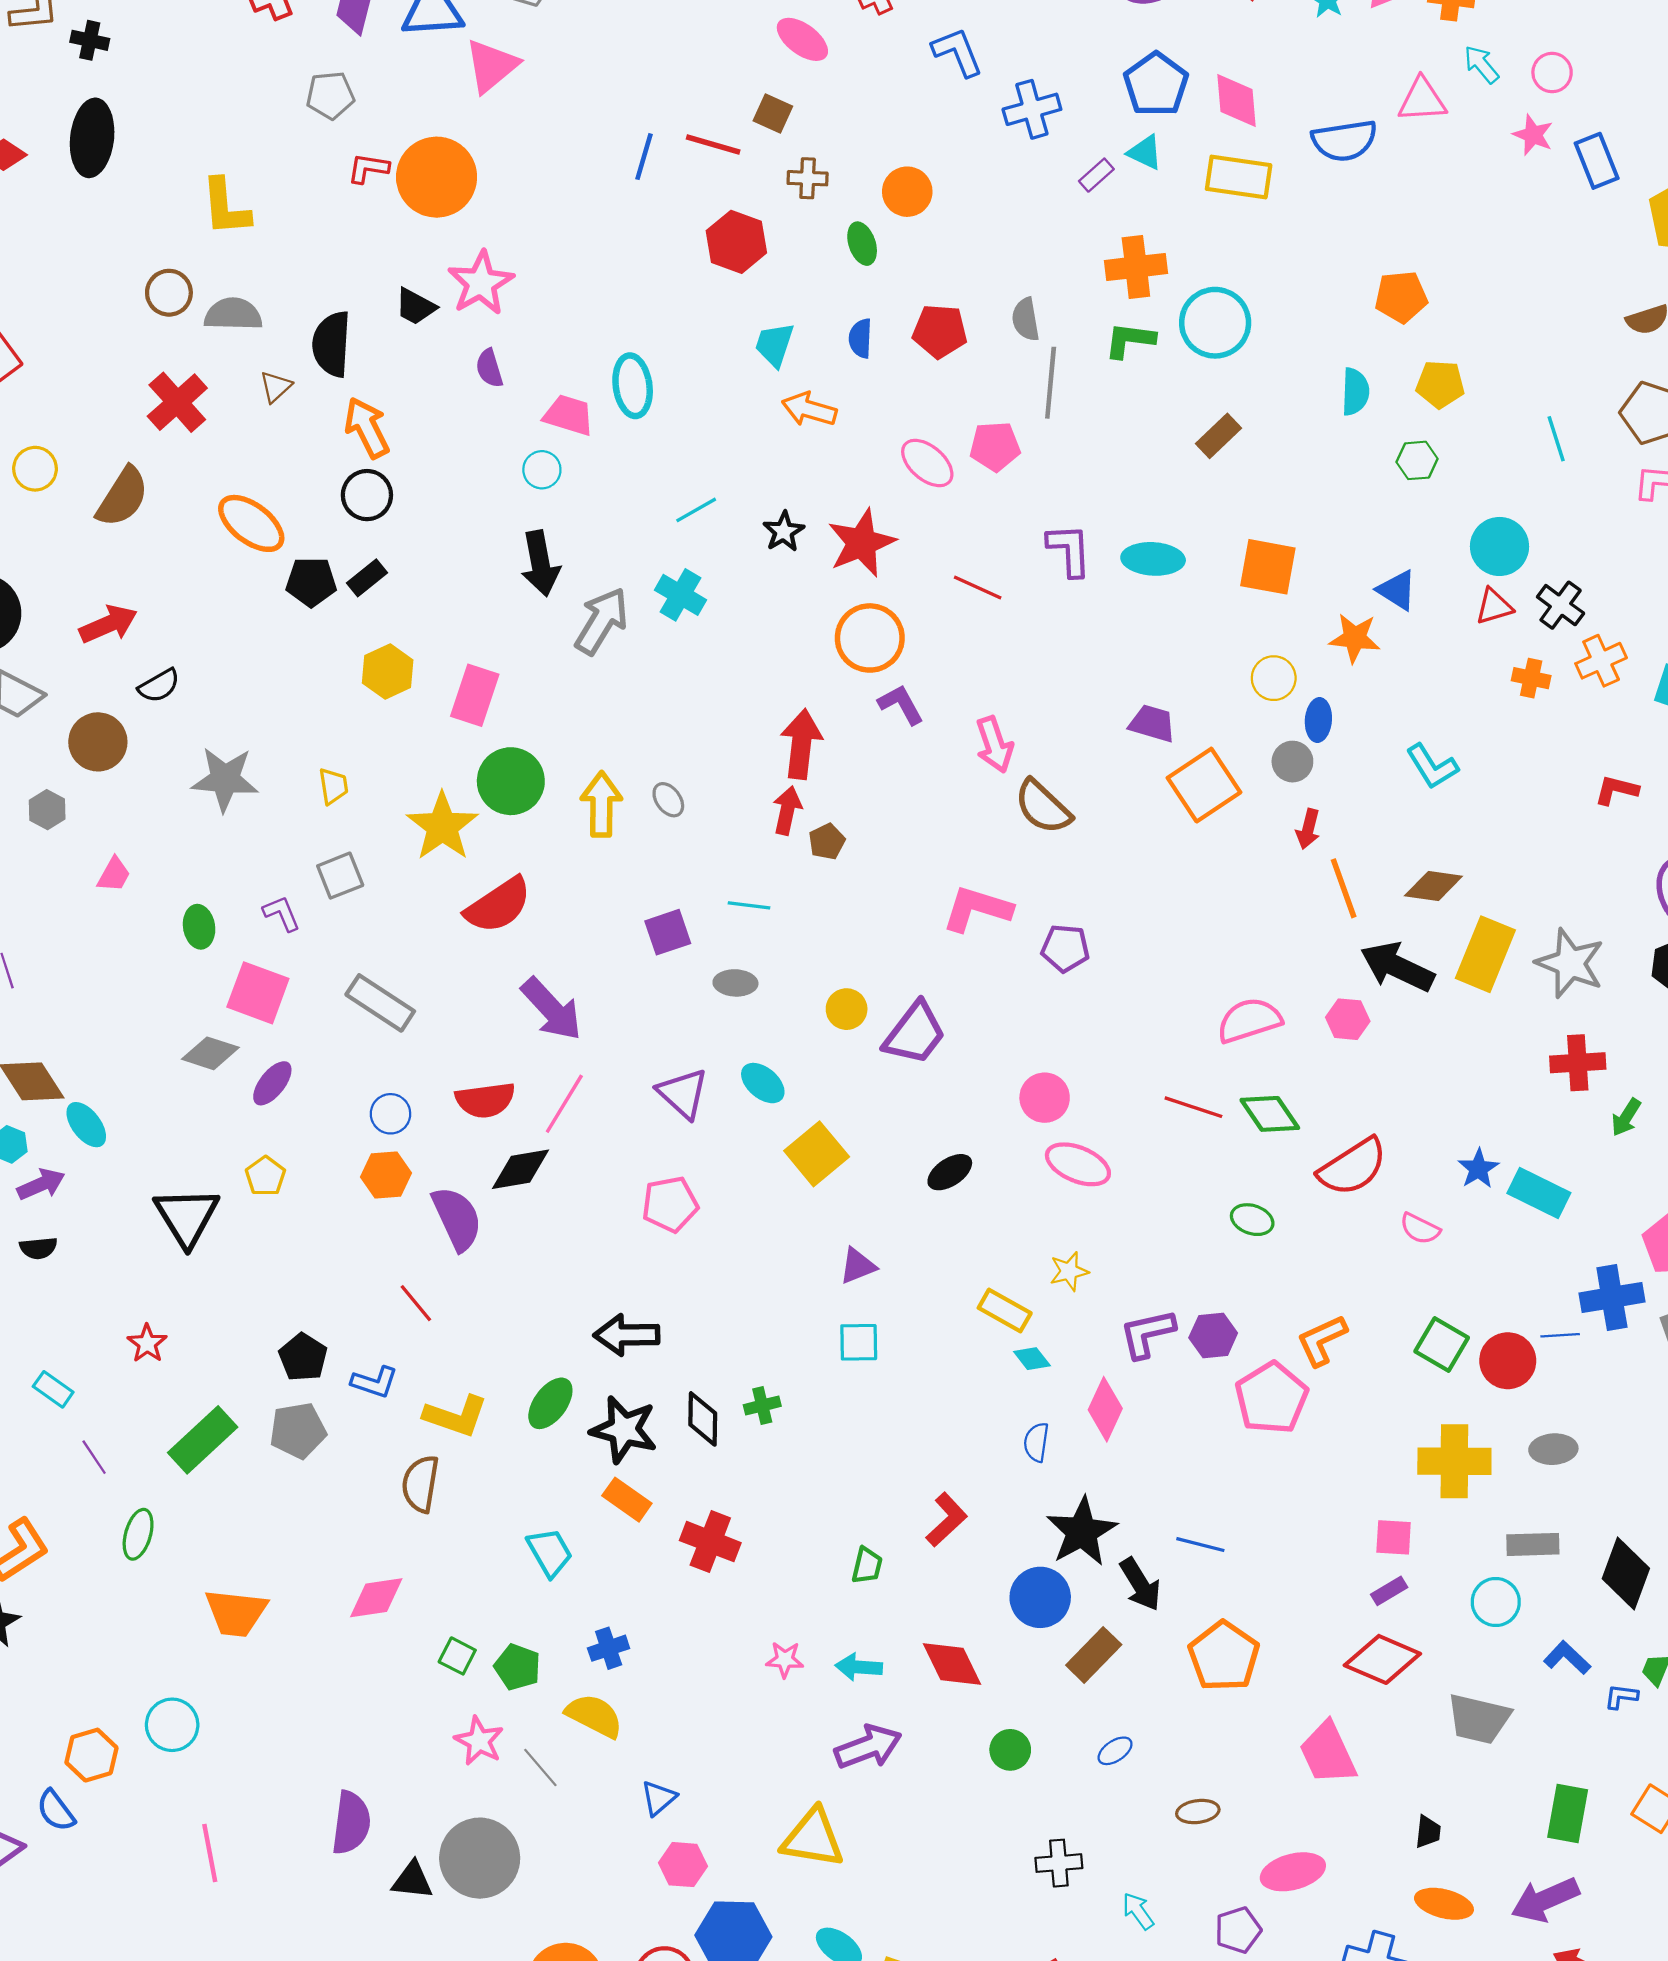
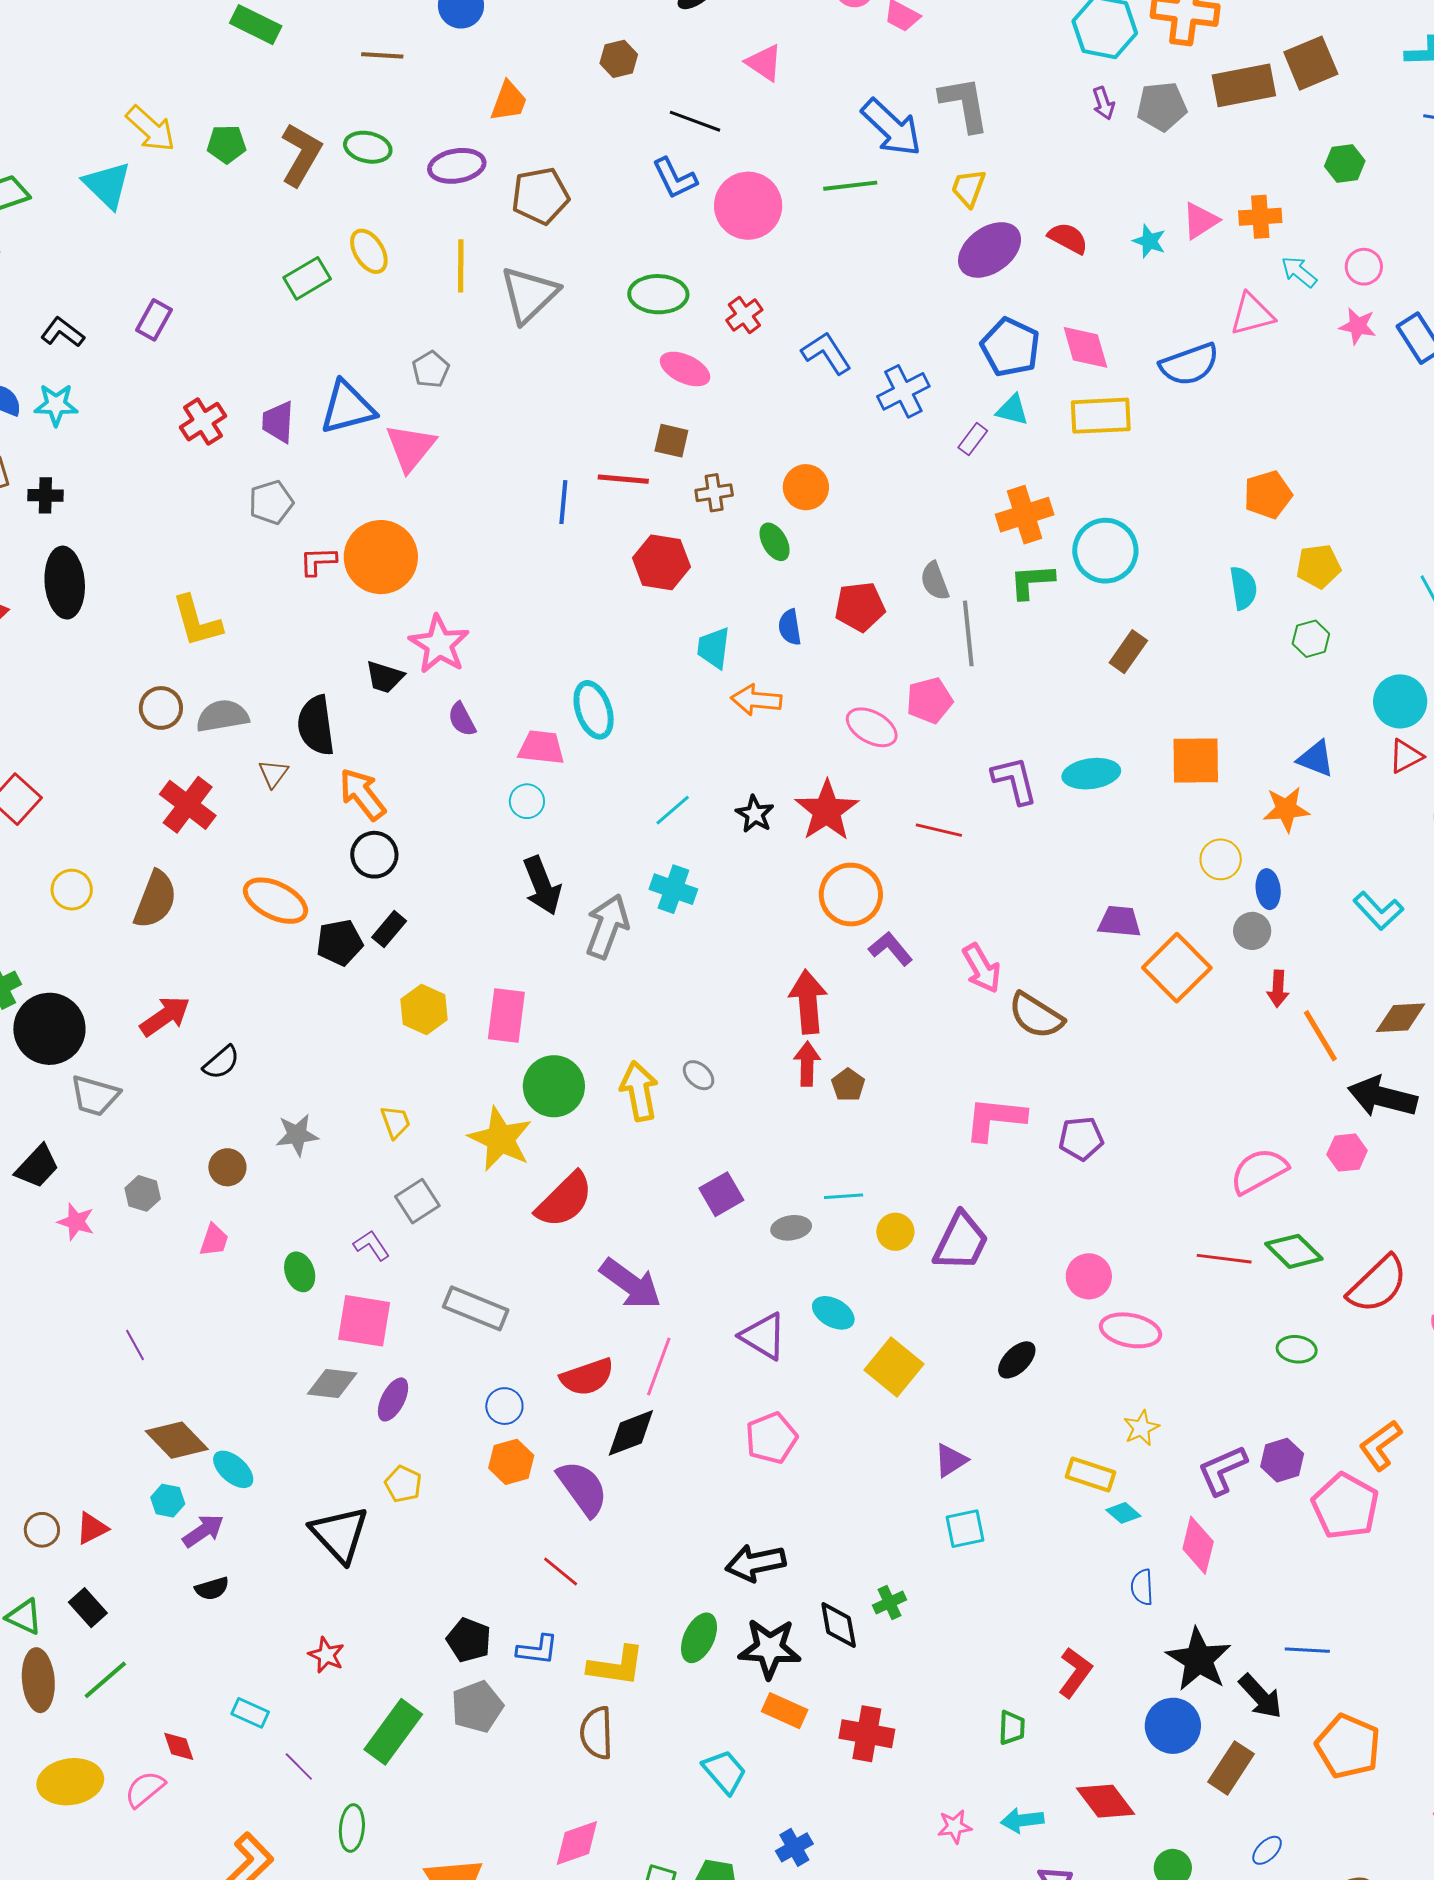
brown circle: (98, 742) -> (227, 1167), moved, size x0.7
gray star: (225, 779) -> (297, 1135), size x0.7
cyan line: (749, 905) -> (844, 1196), moved

